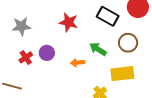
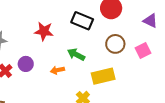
brown circle: (128, 43) -> (115, 44), moved

